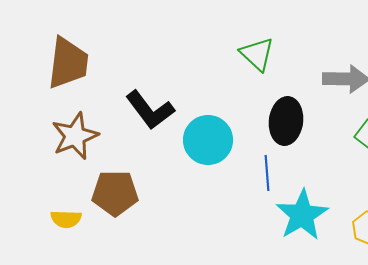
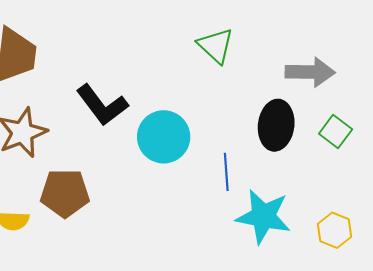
black ellipse: (286, 121) -> (276, 125), moved
cyan star: (302, 215) -> (263, 216), turned -30

